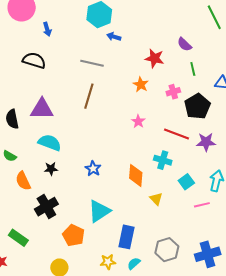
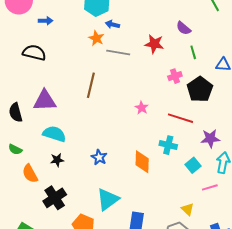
blue arrow: (47, 29) -> (46, 21), turned -72
gray line: (92, 63) -> (118, 52), moved
orange star: (141, 85) -> (96, 38), moved
purple star: (206, 142) -> (210, 138), moved
yellow triangle: (156, 199) -> (188, 209), moved

